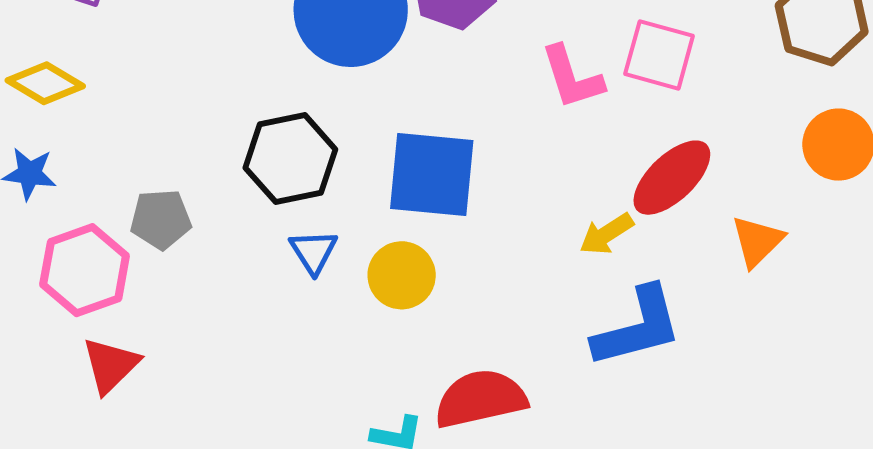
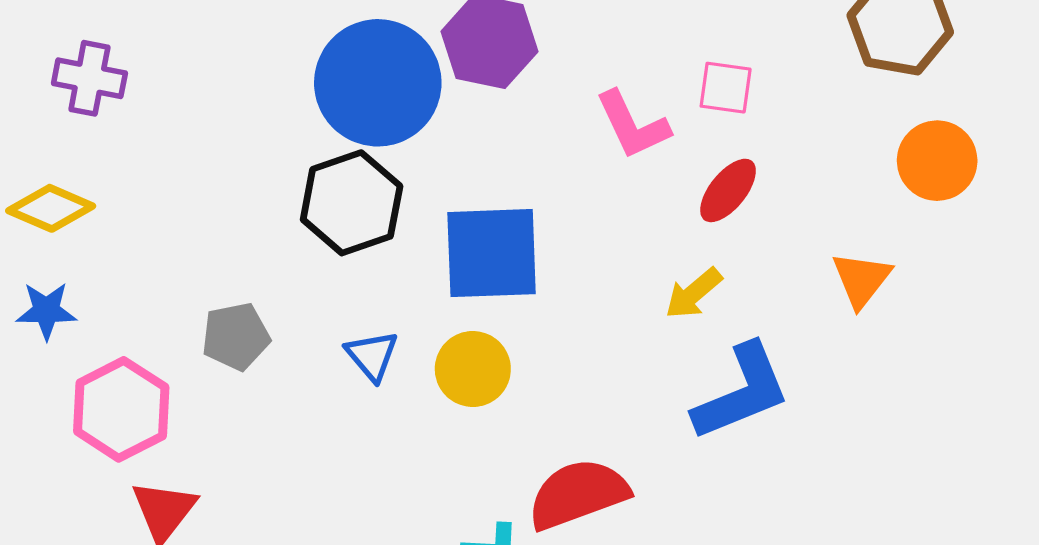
pink square: (659, 55) -> (726, 88), size x0.7
black hexagon: (290, 159) -> (352, 203), moved
red ellipse: (672, 178) -> (728, 190), moved, size x0.7
gray pentagon: (161, 219) -> (236, 336), moved

